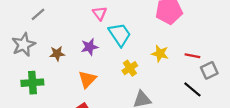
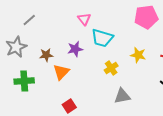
cyan trapezoid: (120, 35) -> (102, 38), turned 140
orange triangle: (87, 79) -> (61, 72), moved

